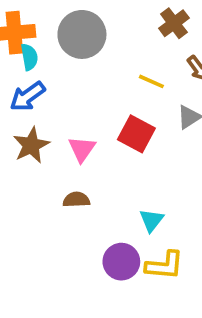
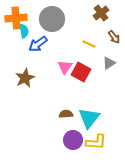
blue arrow: (27, 96) -> (38, 44), moved
pink triangle: (82, 149) -> (65, 67), moved
brown semicircle: (76, 200) -> (66, 114), moved
cyan triangle: (151, 220) -> (89, 118), size x1.6

